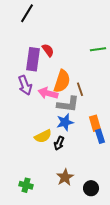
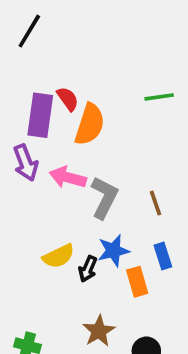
orange semicircle: (62, 81) -> (90, 124), moved
brown line: (80, 89) -> (155, 203), moved
gray L-shape: (68, 104) -> (104, 198), turned -70
blue star: (65, 122) -> (113, 251), moved
orange rectangle: (95, 123) -> (137, 282), moved

